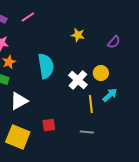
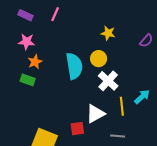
pink line: (28, 17) -> (55, 14), turned -32
yellow circle: (101, 73) -> (99, 59), moved
white triangle: (19, 101) -> (95, 114), moved

